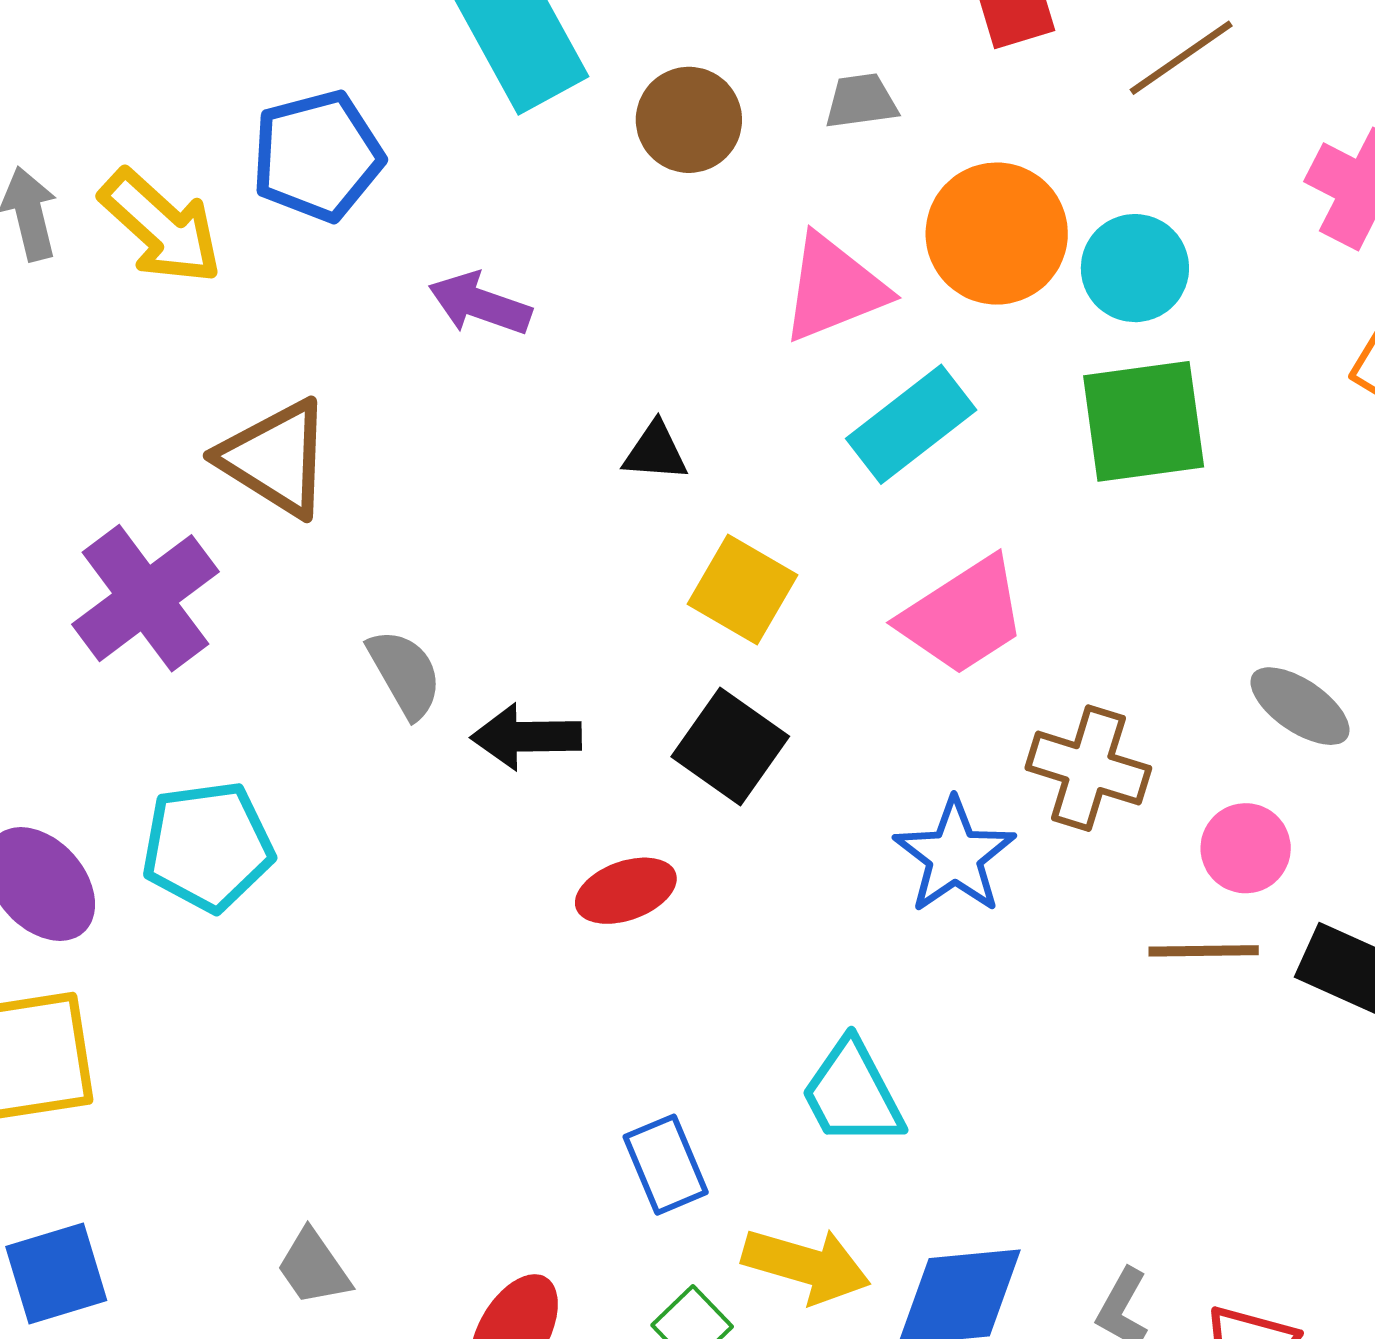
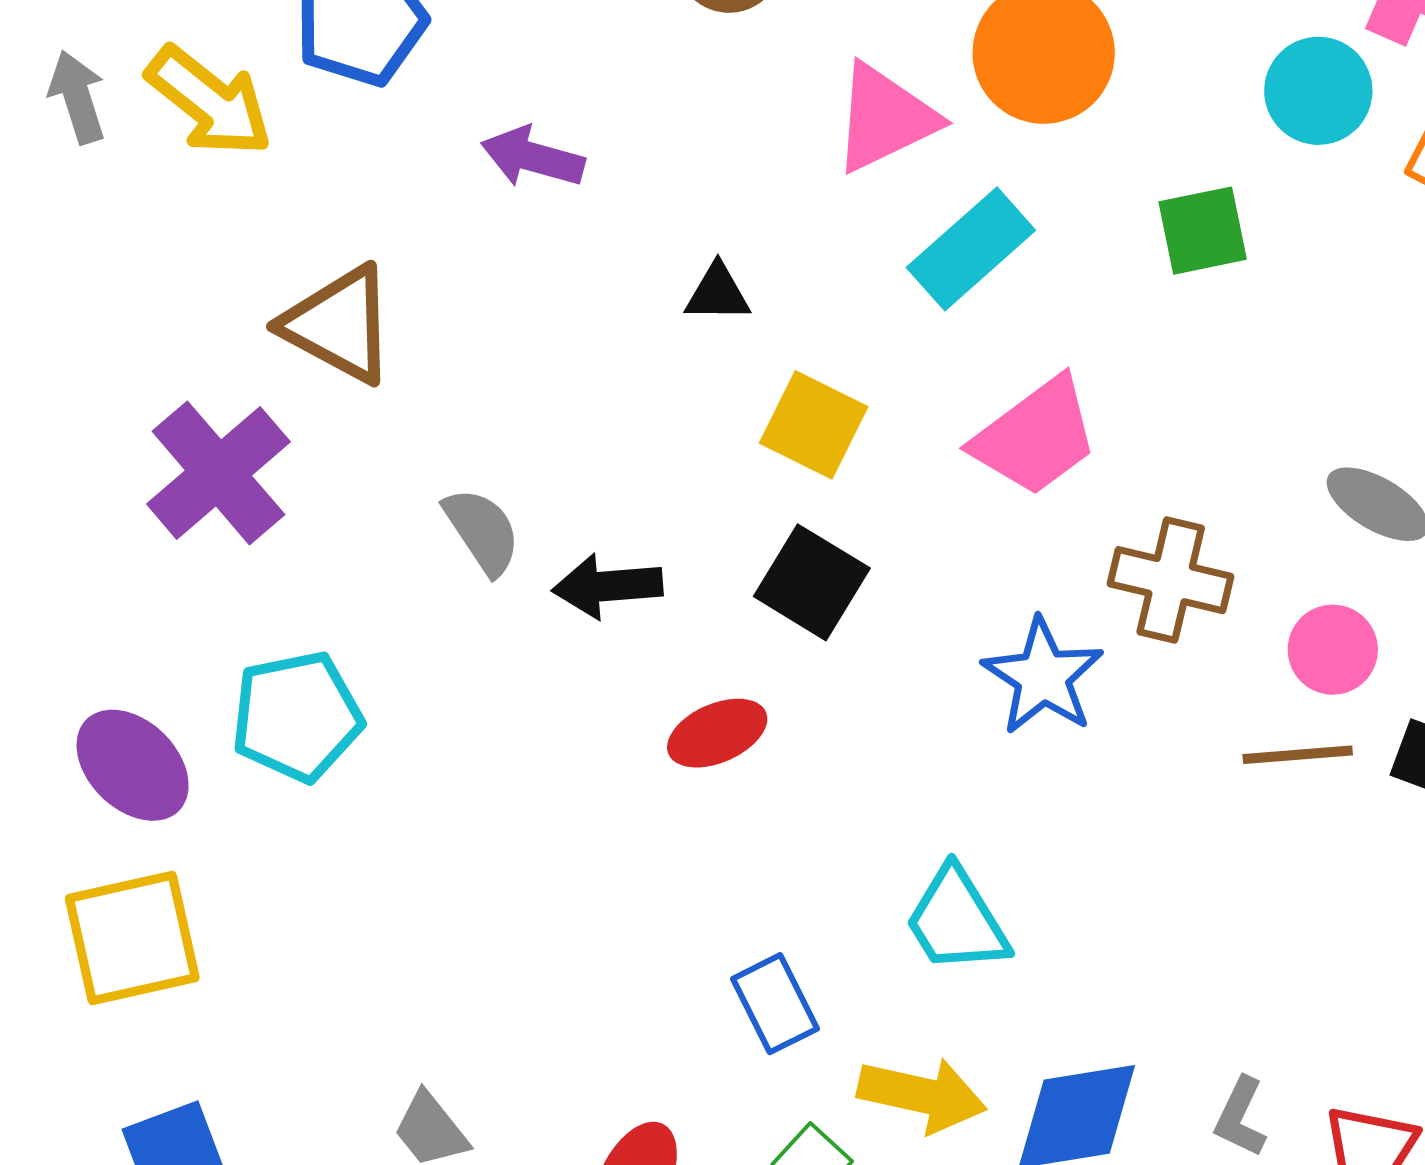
cyan circle: (1135, 268) -> (1318, 91), moved
green square: (1144, 421) -> (1203, 231), size x0.7

